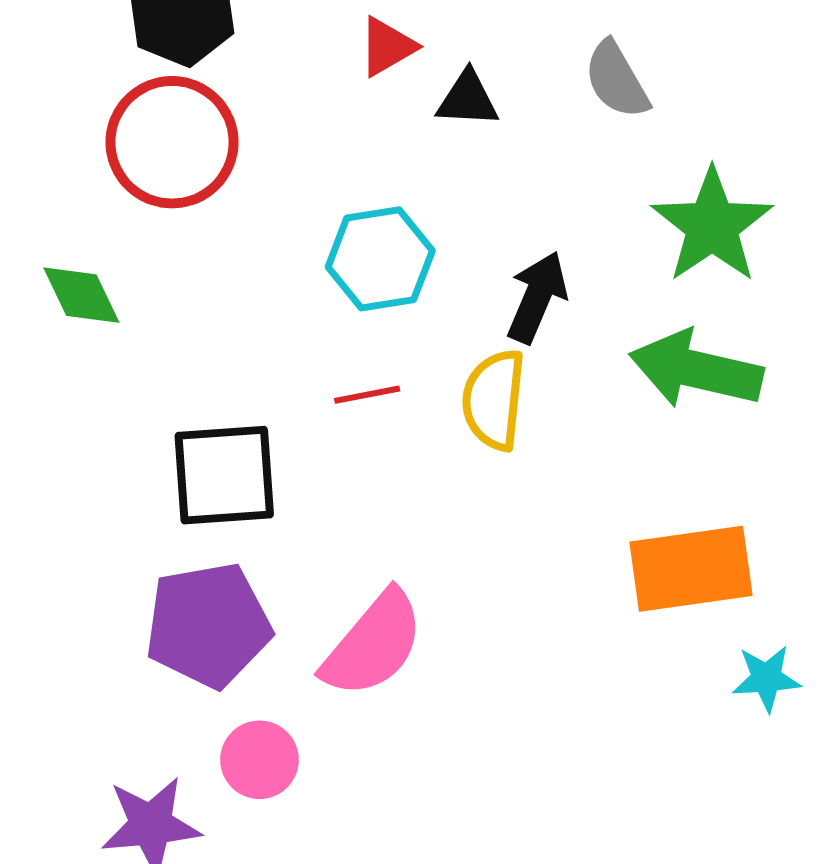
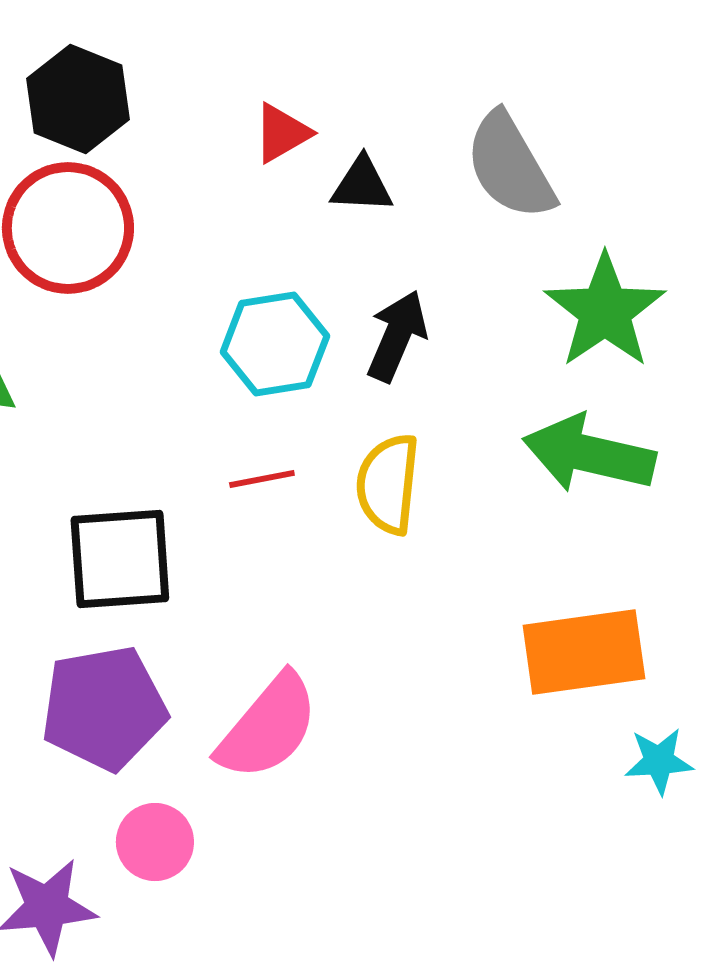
gray semicircle: (617, 80) -> (510, 166), size x1.4
black arrow: (537, 297) -> (397, 336), moved

